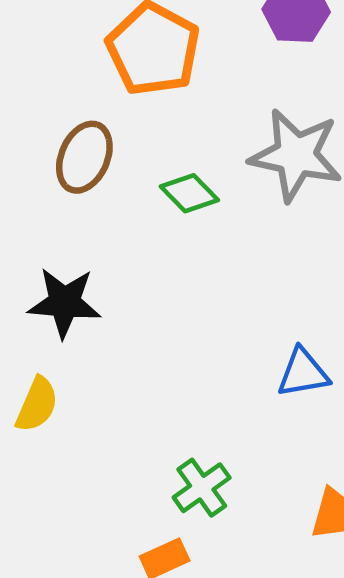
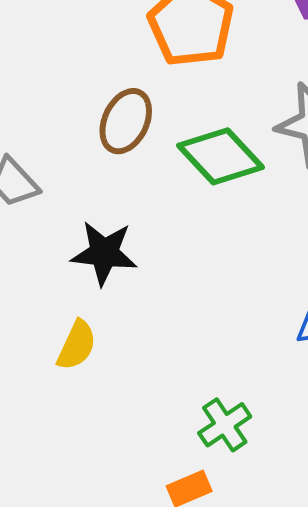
green diamond: (189, 193) -> (220, 156), size x1.6

